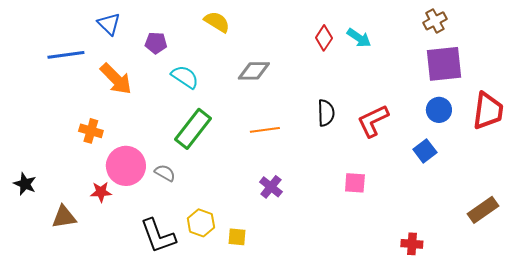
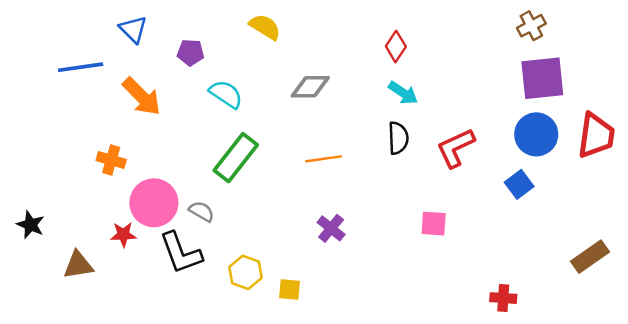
cyan arrow: (359, 38) -> (403, 93), moved
blue circle: (439, 110) -> (536, 134), size x1.4
black L-shape: (158, 236) -> (181, 253), moved

